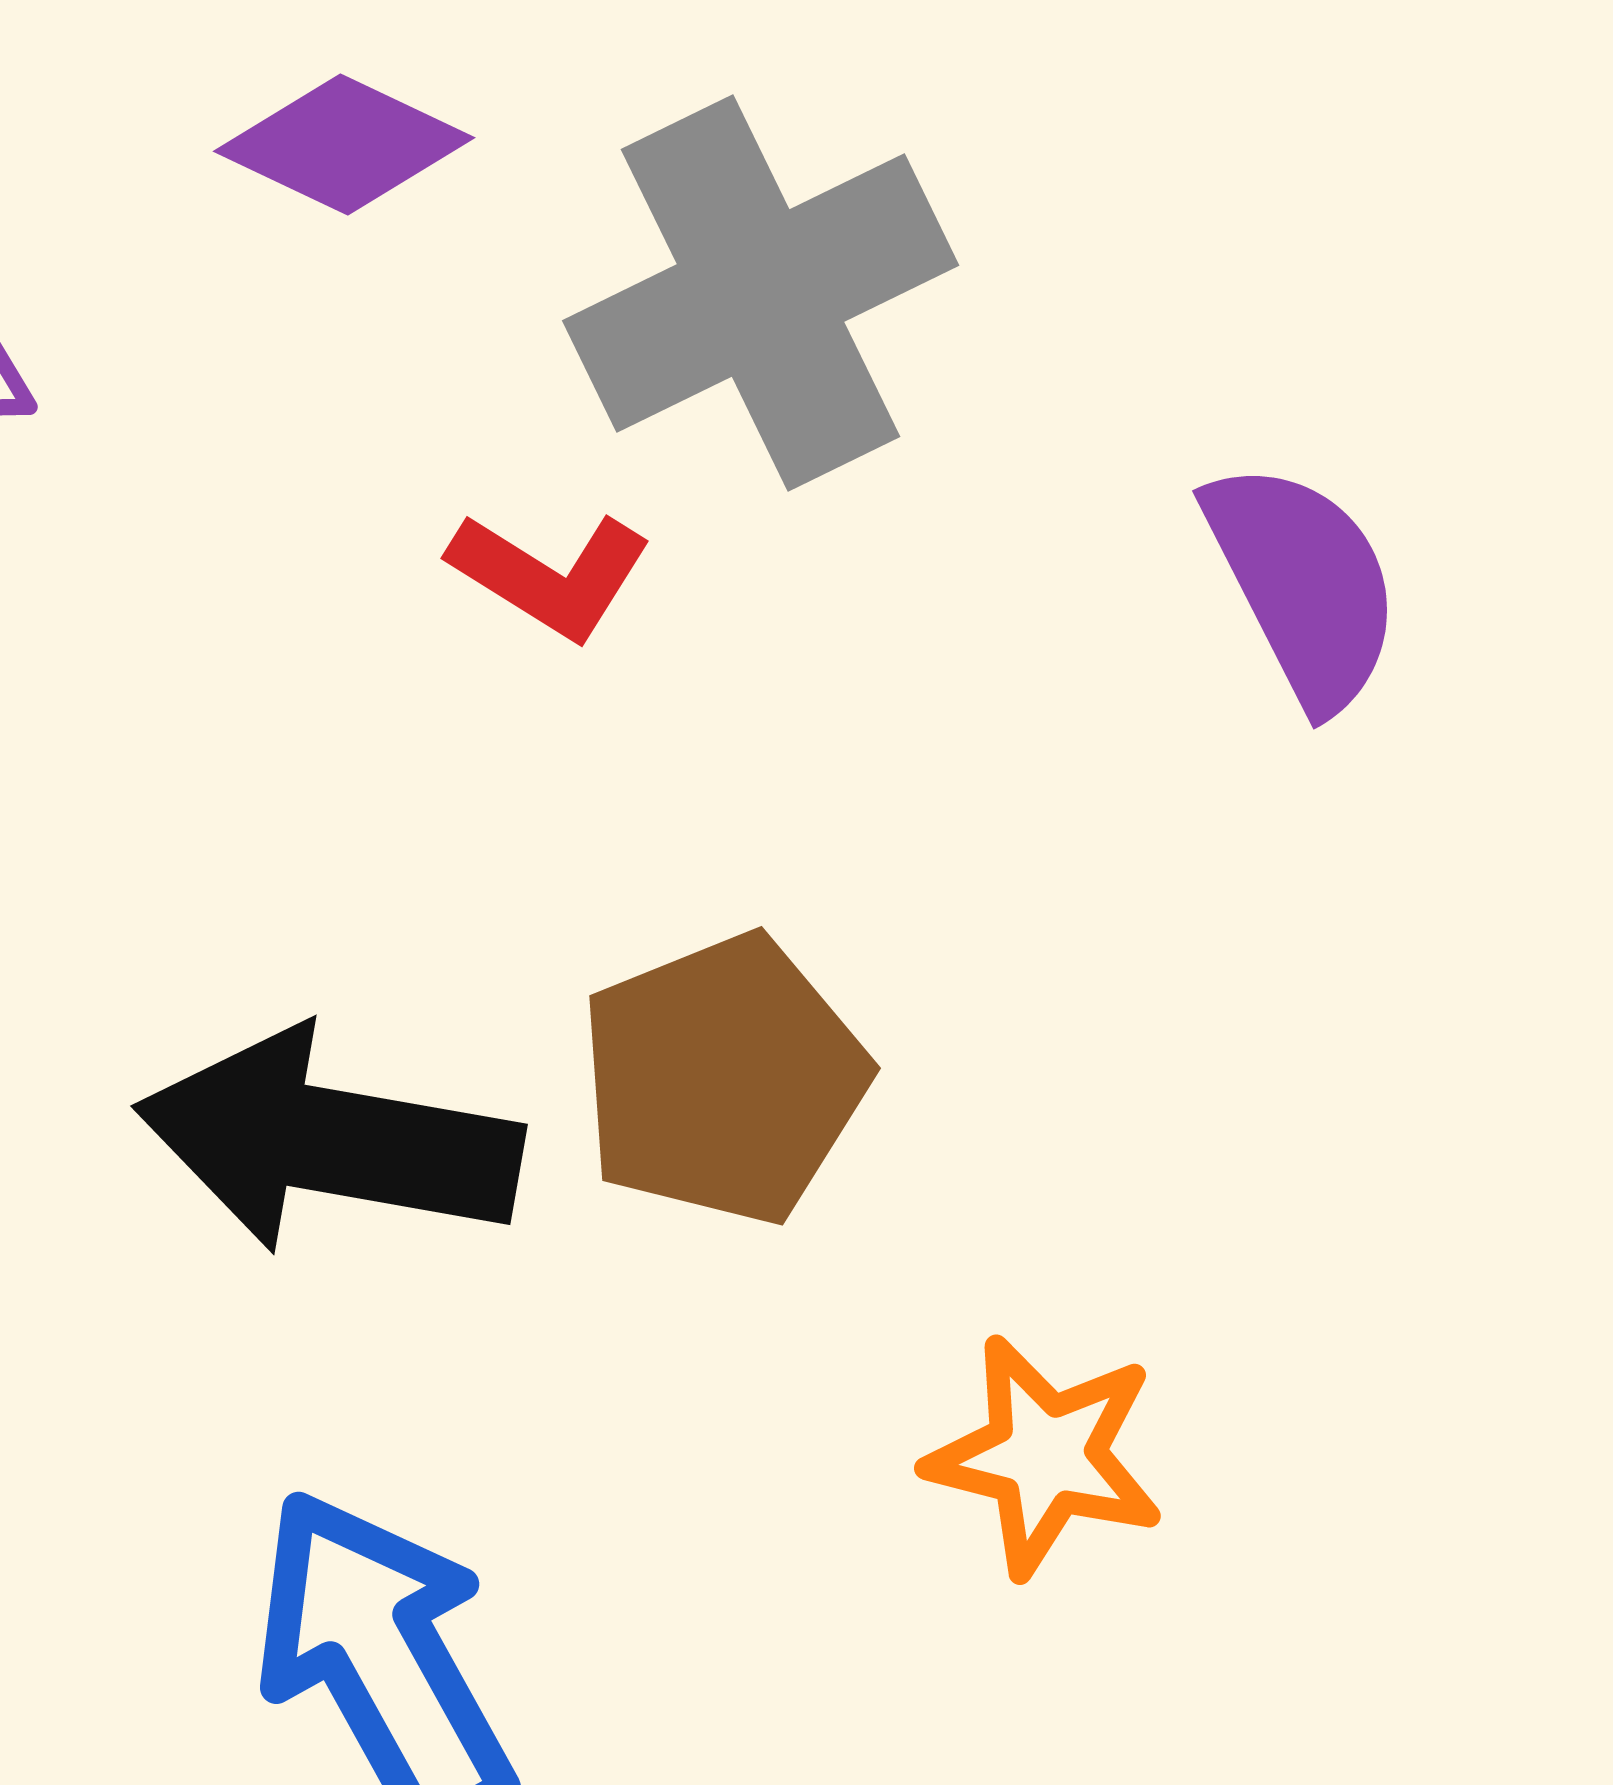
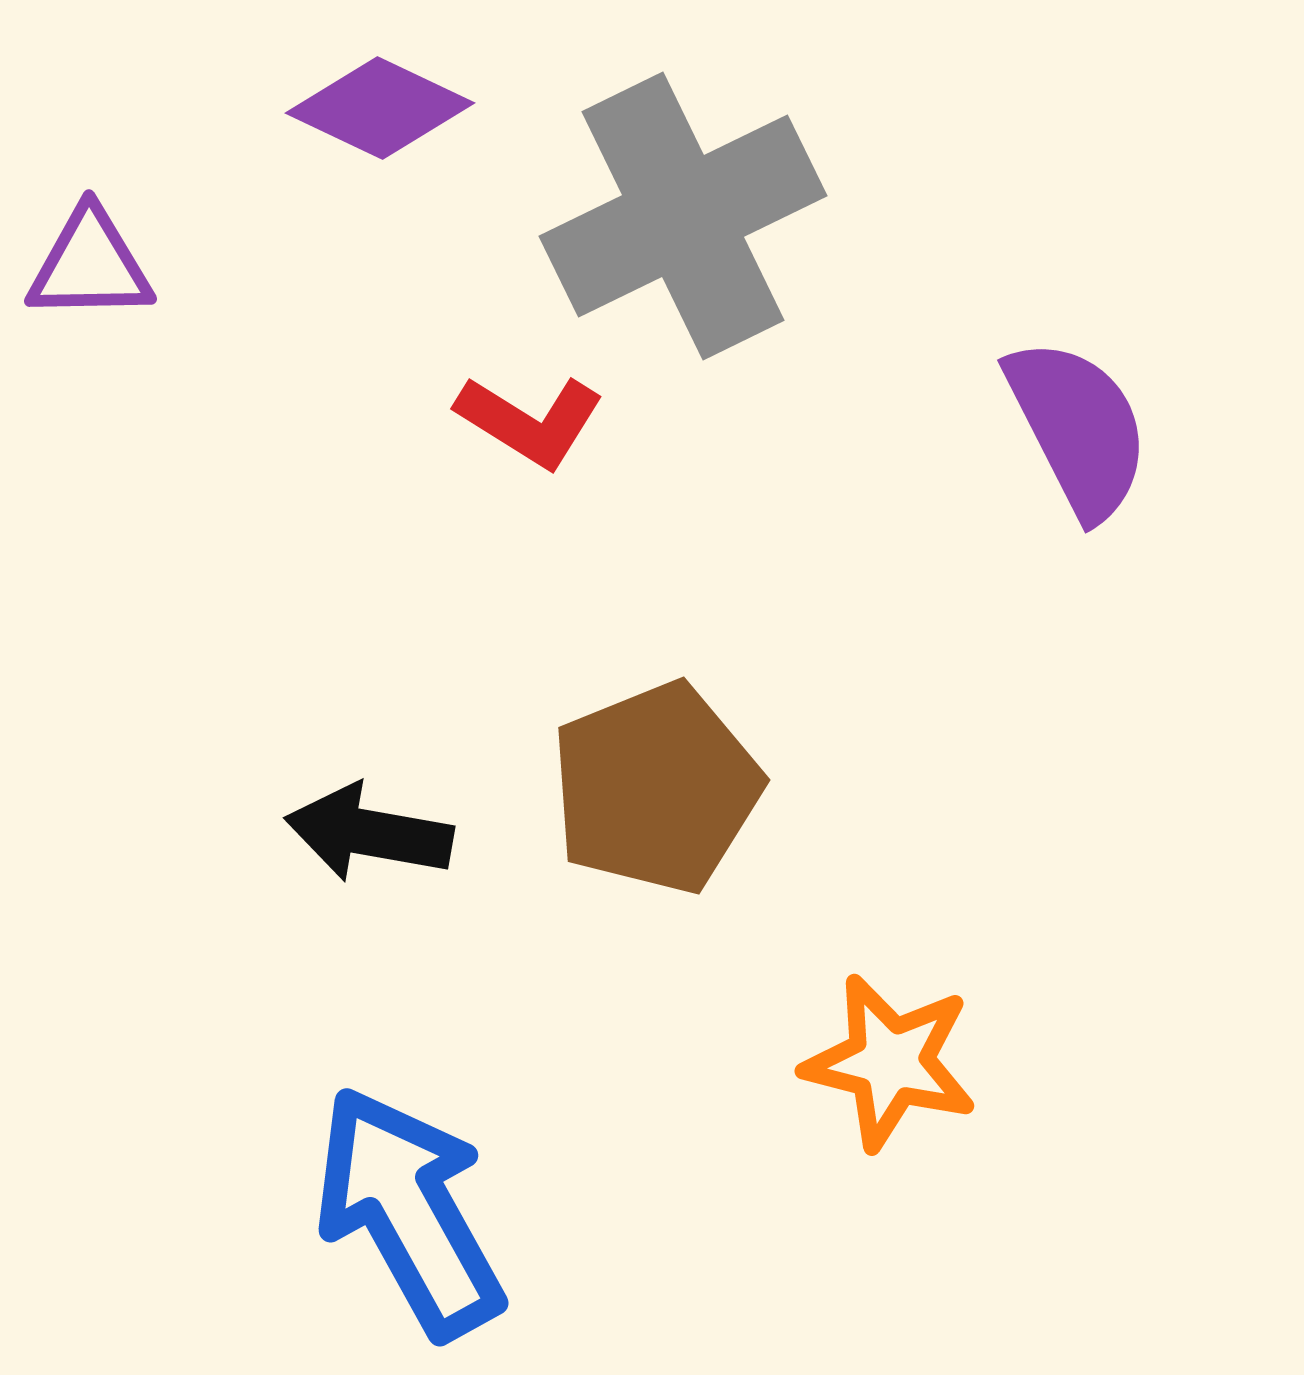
black arrow: (329, 1141) -> (369, 833), size x0.6

